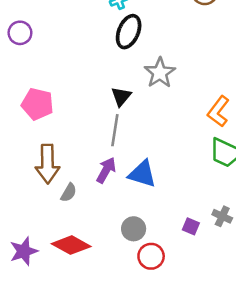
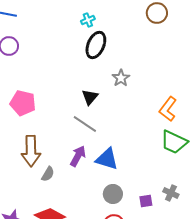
gray star: (160, 73) -> (121, 78), size x0.7
gray line: (115, 130) -> (85, 124), turned -65
purple square: (191, 226) -> (146, 201), turned -32
gray circle: (134, 229) -> (113, 194), moved

